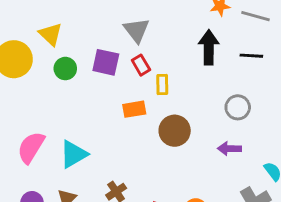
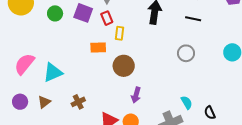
black line: (251, 56) -> (193, 19), moved
gray circle: (238, 107) -> (186, 53), moved
purple arrow: (229, 149) -> (136, 95), moved, turned -84

